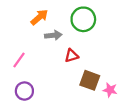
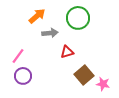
brown square: (90, 80) -> (84, 75), turned 30
purple circle: (24, 91) -> (23, 76), moved

